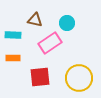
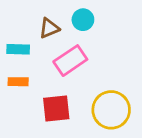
brown triangle: (35, 20) -> (49, 28), turned -35
cyan circle: (67, 23) -> (83, 20), moved

